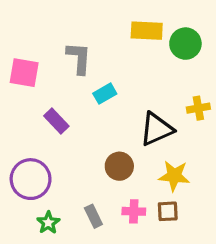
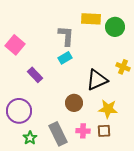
gray L-shape: (79, 58) -> (66, 36), moved
pink square: (24, 73) -> (15, 45), turned 30
yellow cross: (198, 108) -> (123, 67), turned 32
gray rectangle: (93, 216) -> (58, 134), size x1.6

